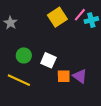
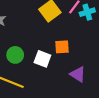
orange square: (64, 76) -> (62, 47), moved

